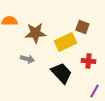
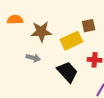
brown square: (82, 27) -> (89, 26), turned -32

